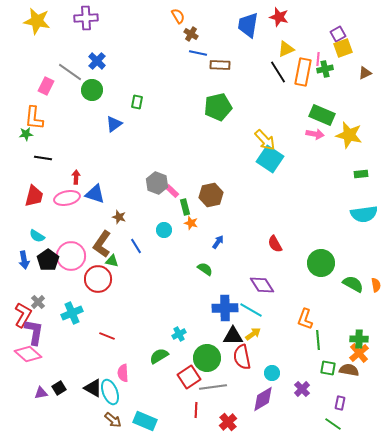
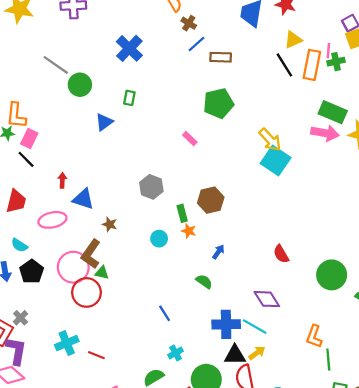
blue line: (198, 53) -> (196, 44), turned -54
blue cross: (97, 61) -> (129, 48), moved, size x1.4
pink rectangle: (46, 86) -> (29, 139), moved
pink arrow: (315, 134) -> (325, 133), size x1.4
black line: (43, 158) -> (26, 159), turned 36
pink rectangle: (172, 191) -> (190, 139), moved
pink ellipse: (67, 198) -> (52, 220), moved
blue line: (136, 246) -> (165, 313), moved
pink circle: (71, 256) -> (73, 267), moved
cyan cross: (72, 313) -> (67, 343), moved

